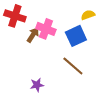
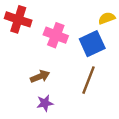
brown arrow: (33, 35) -> (40, 76), moved, turned 35
brown line: (73, 66) -> (89, 80), turned 70

